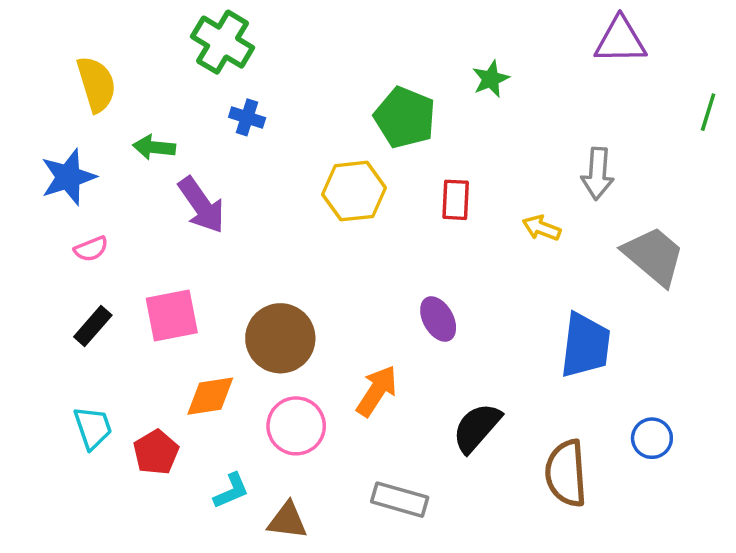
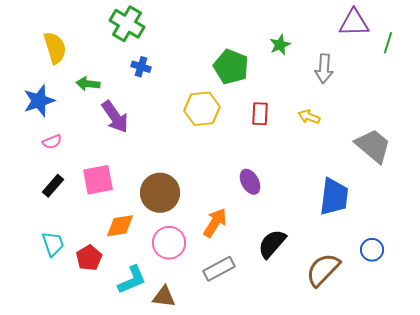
green line: (708, 112) -> (388, 43), moved
gray arrow: (598, 174) -> (324, 69), moved
yellow arrow: (542, 228) -> (309, 117), moved
brown semicircle: (566, 473) -> (323, 270), turned 48
cyan L-shape: (231, 491) -> (132, 280), size x1.4
gray rectangle: (400, 500) -> (219, 269), moved, turned -44

